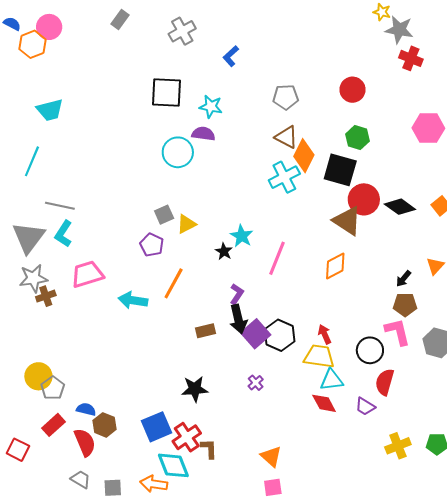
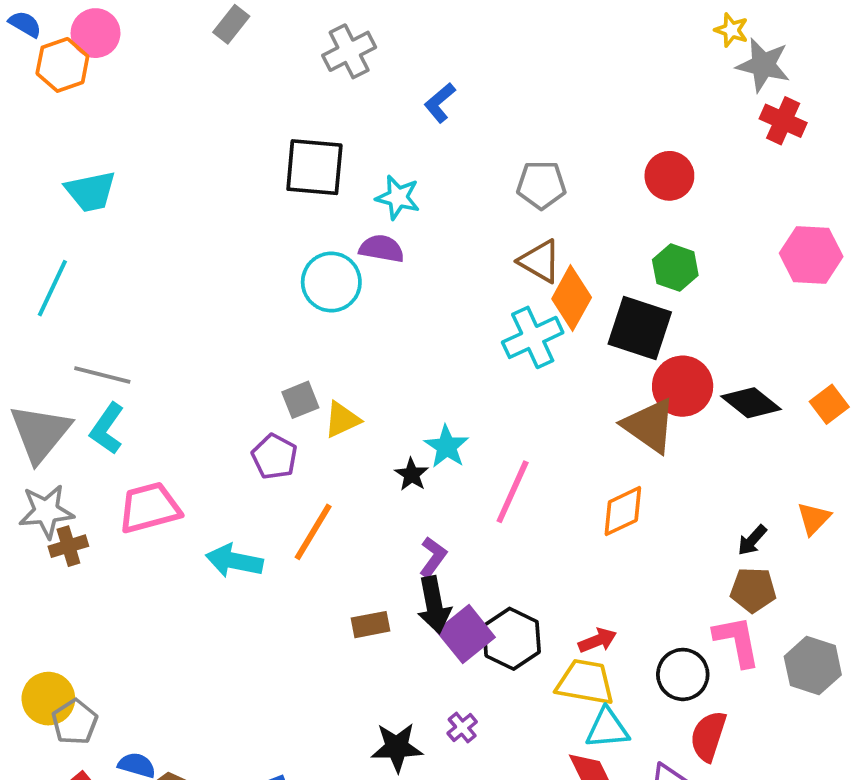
red arrow: (325, 334) -> (597, 640), turned 90
black star: (195, 389) -> (397, 747), moved

